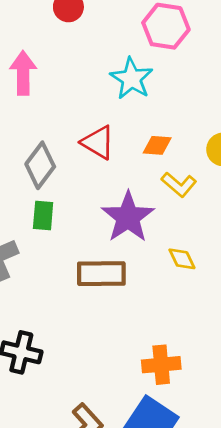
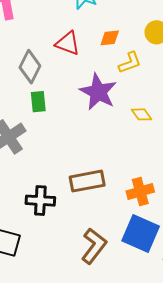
yellow L-shape: (179, 185) -> (130, 63), turned -50
brown rectangle: (101, 274) -> (87, 181), moved

